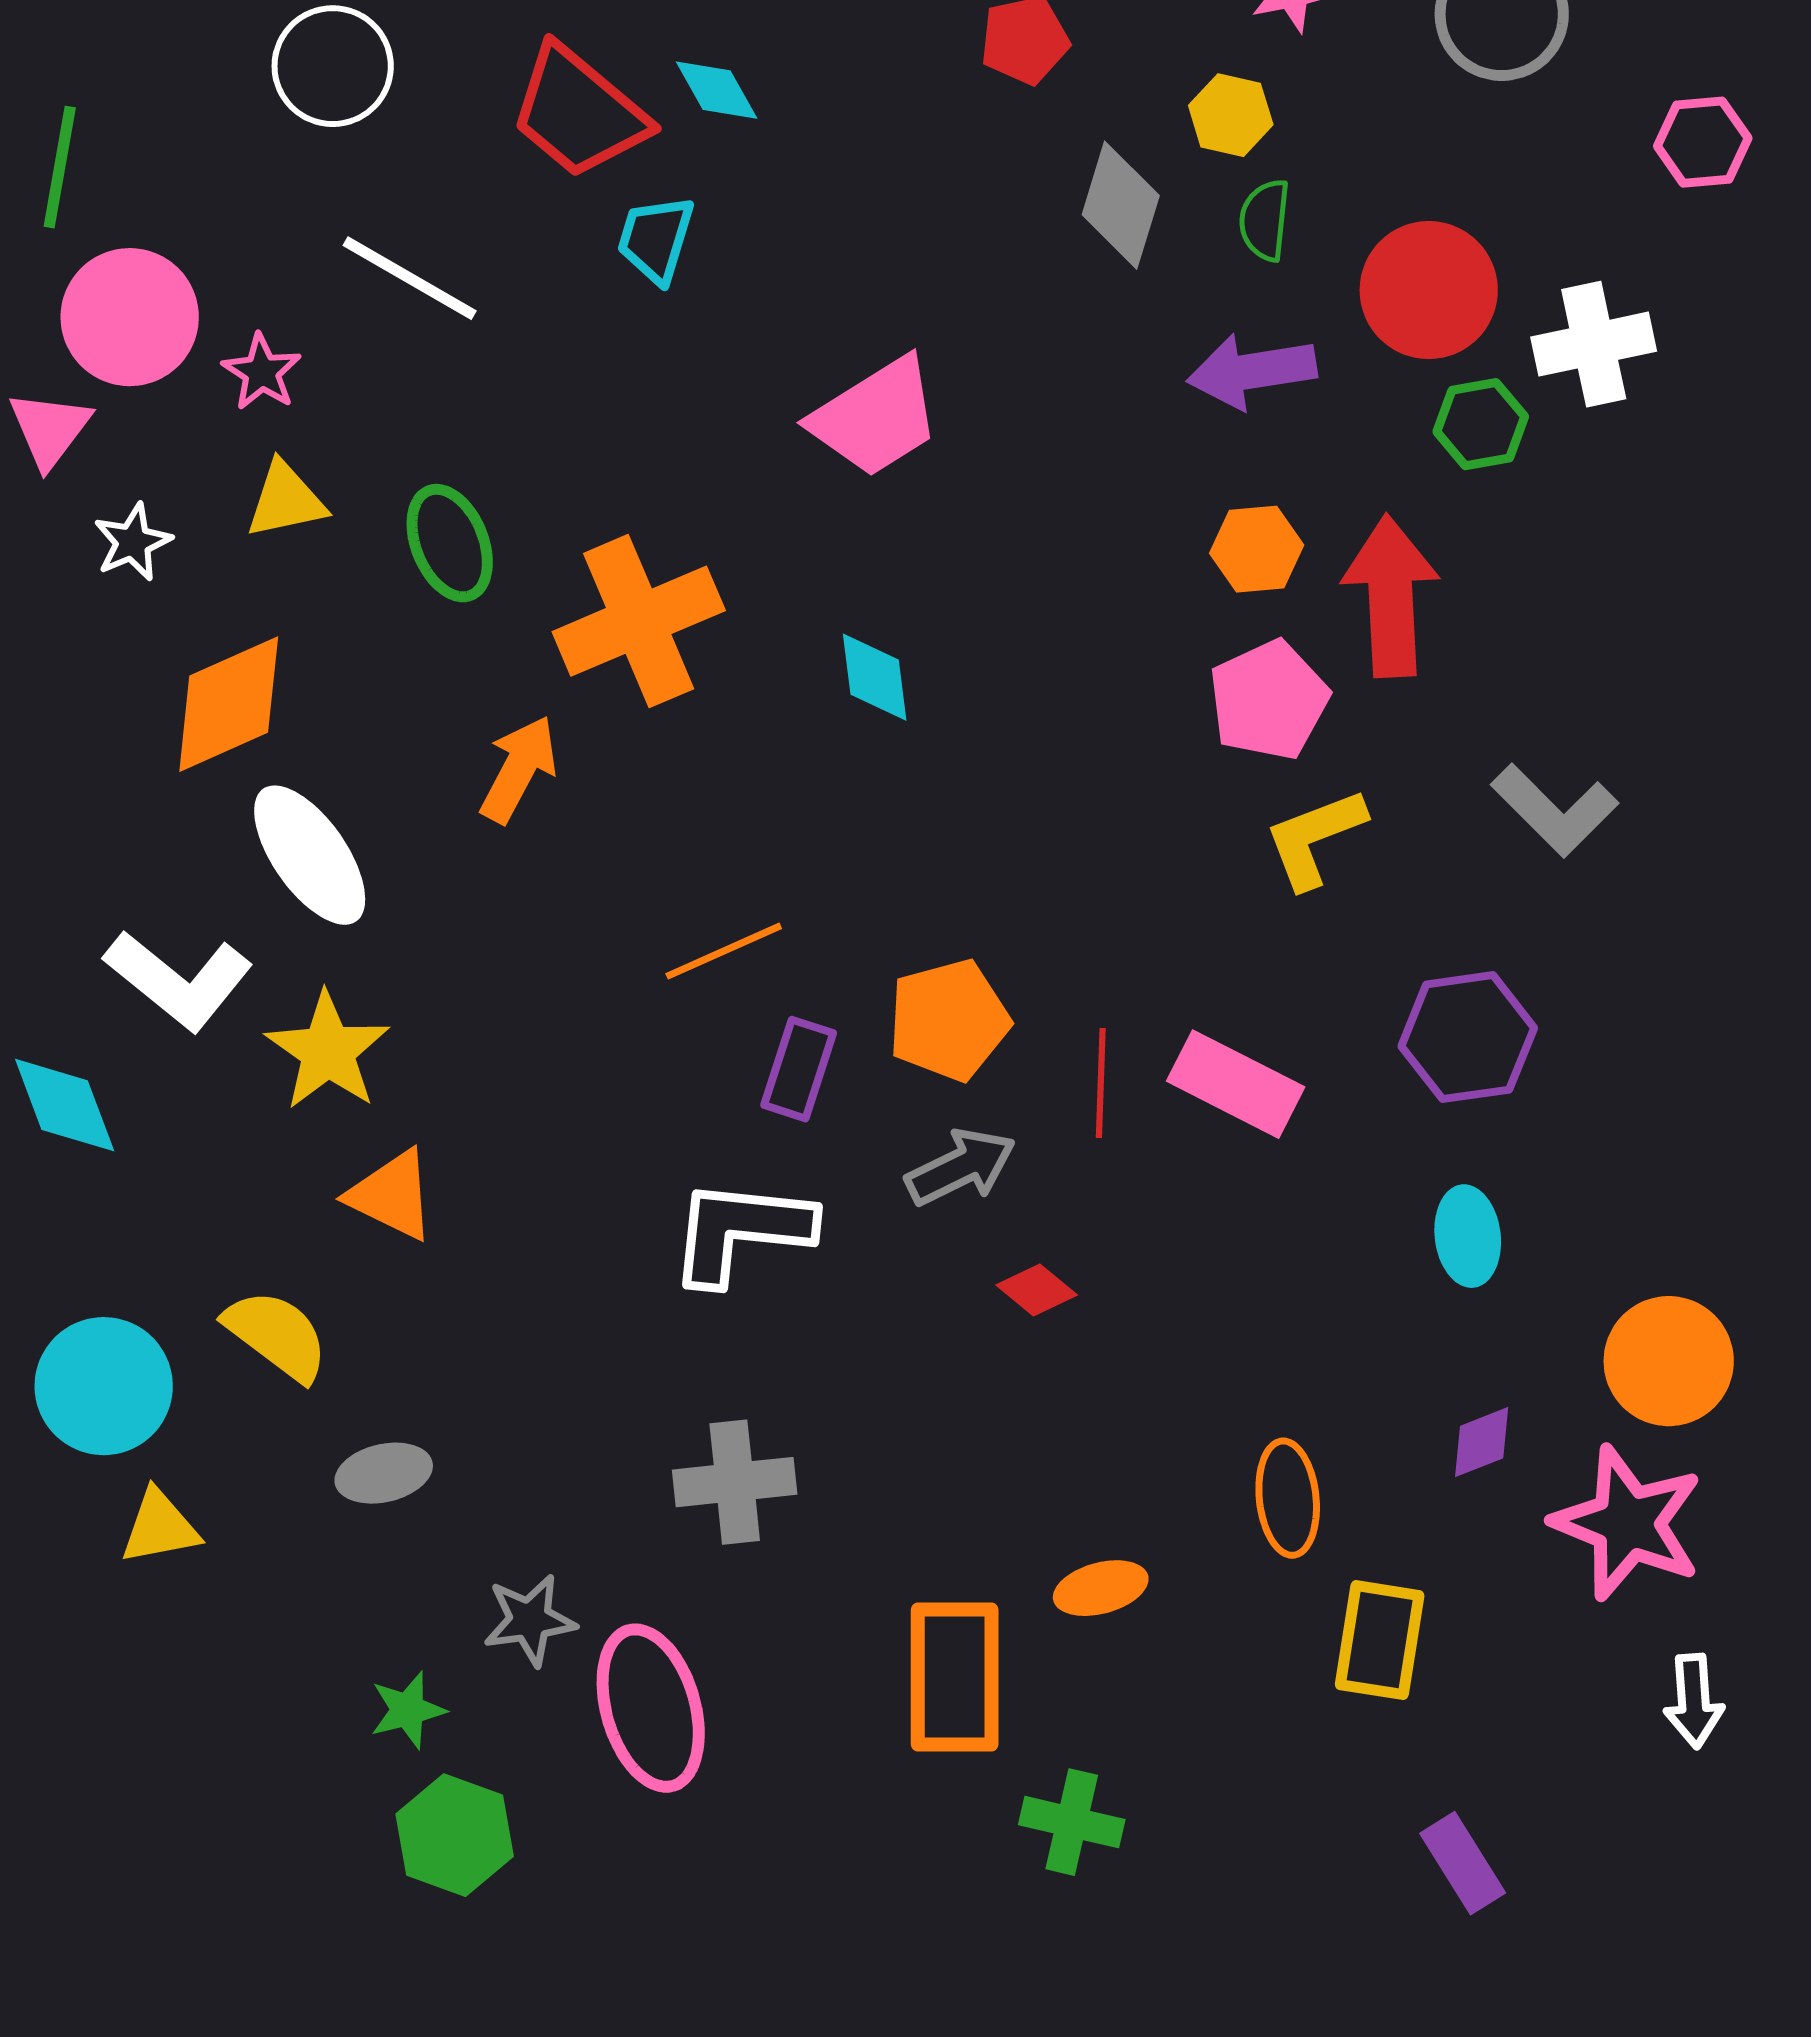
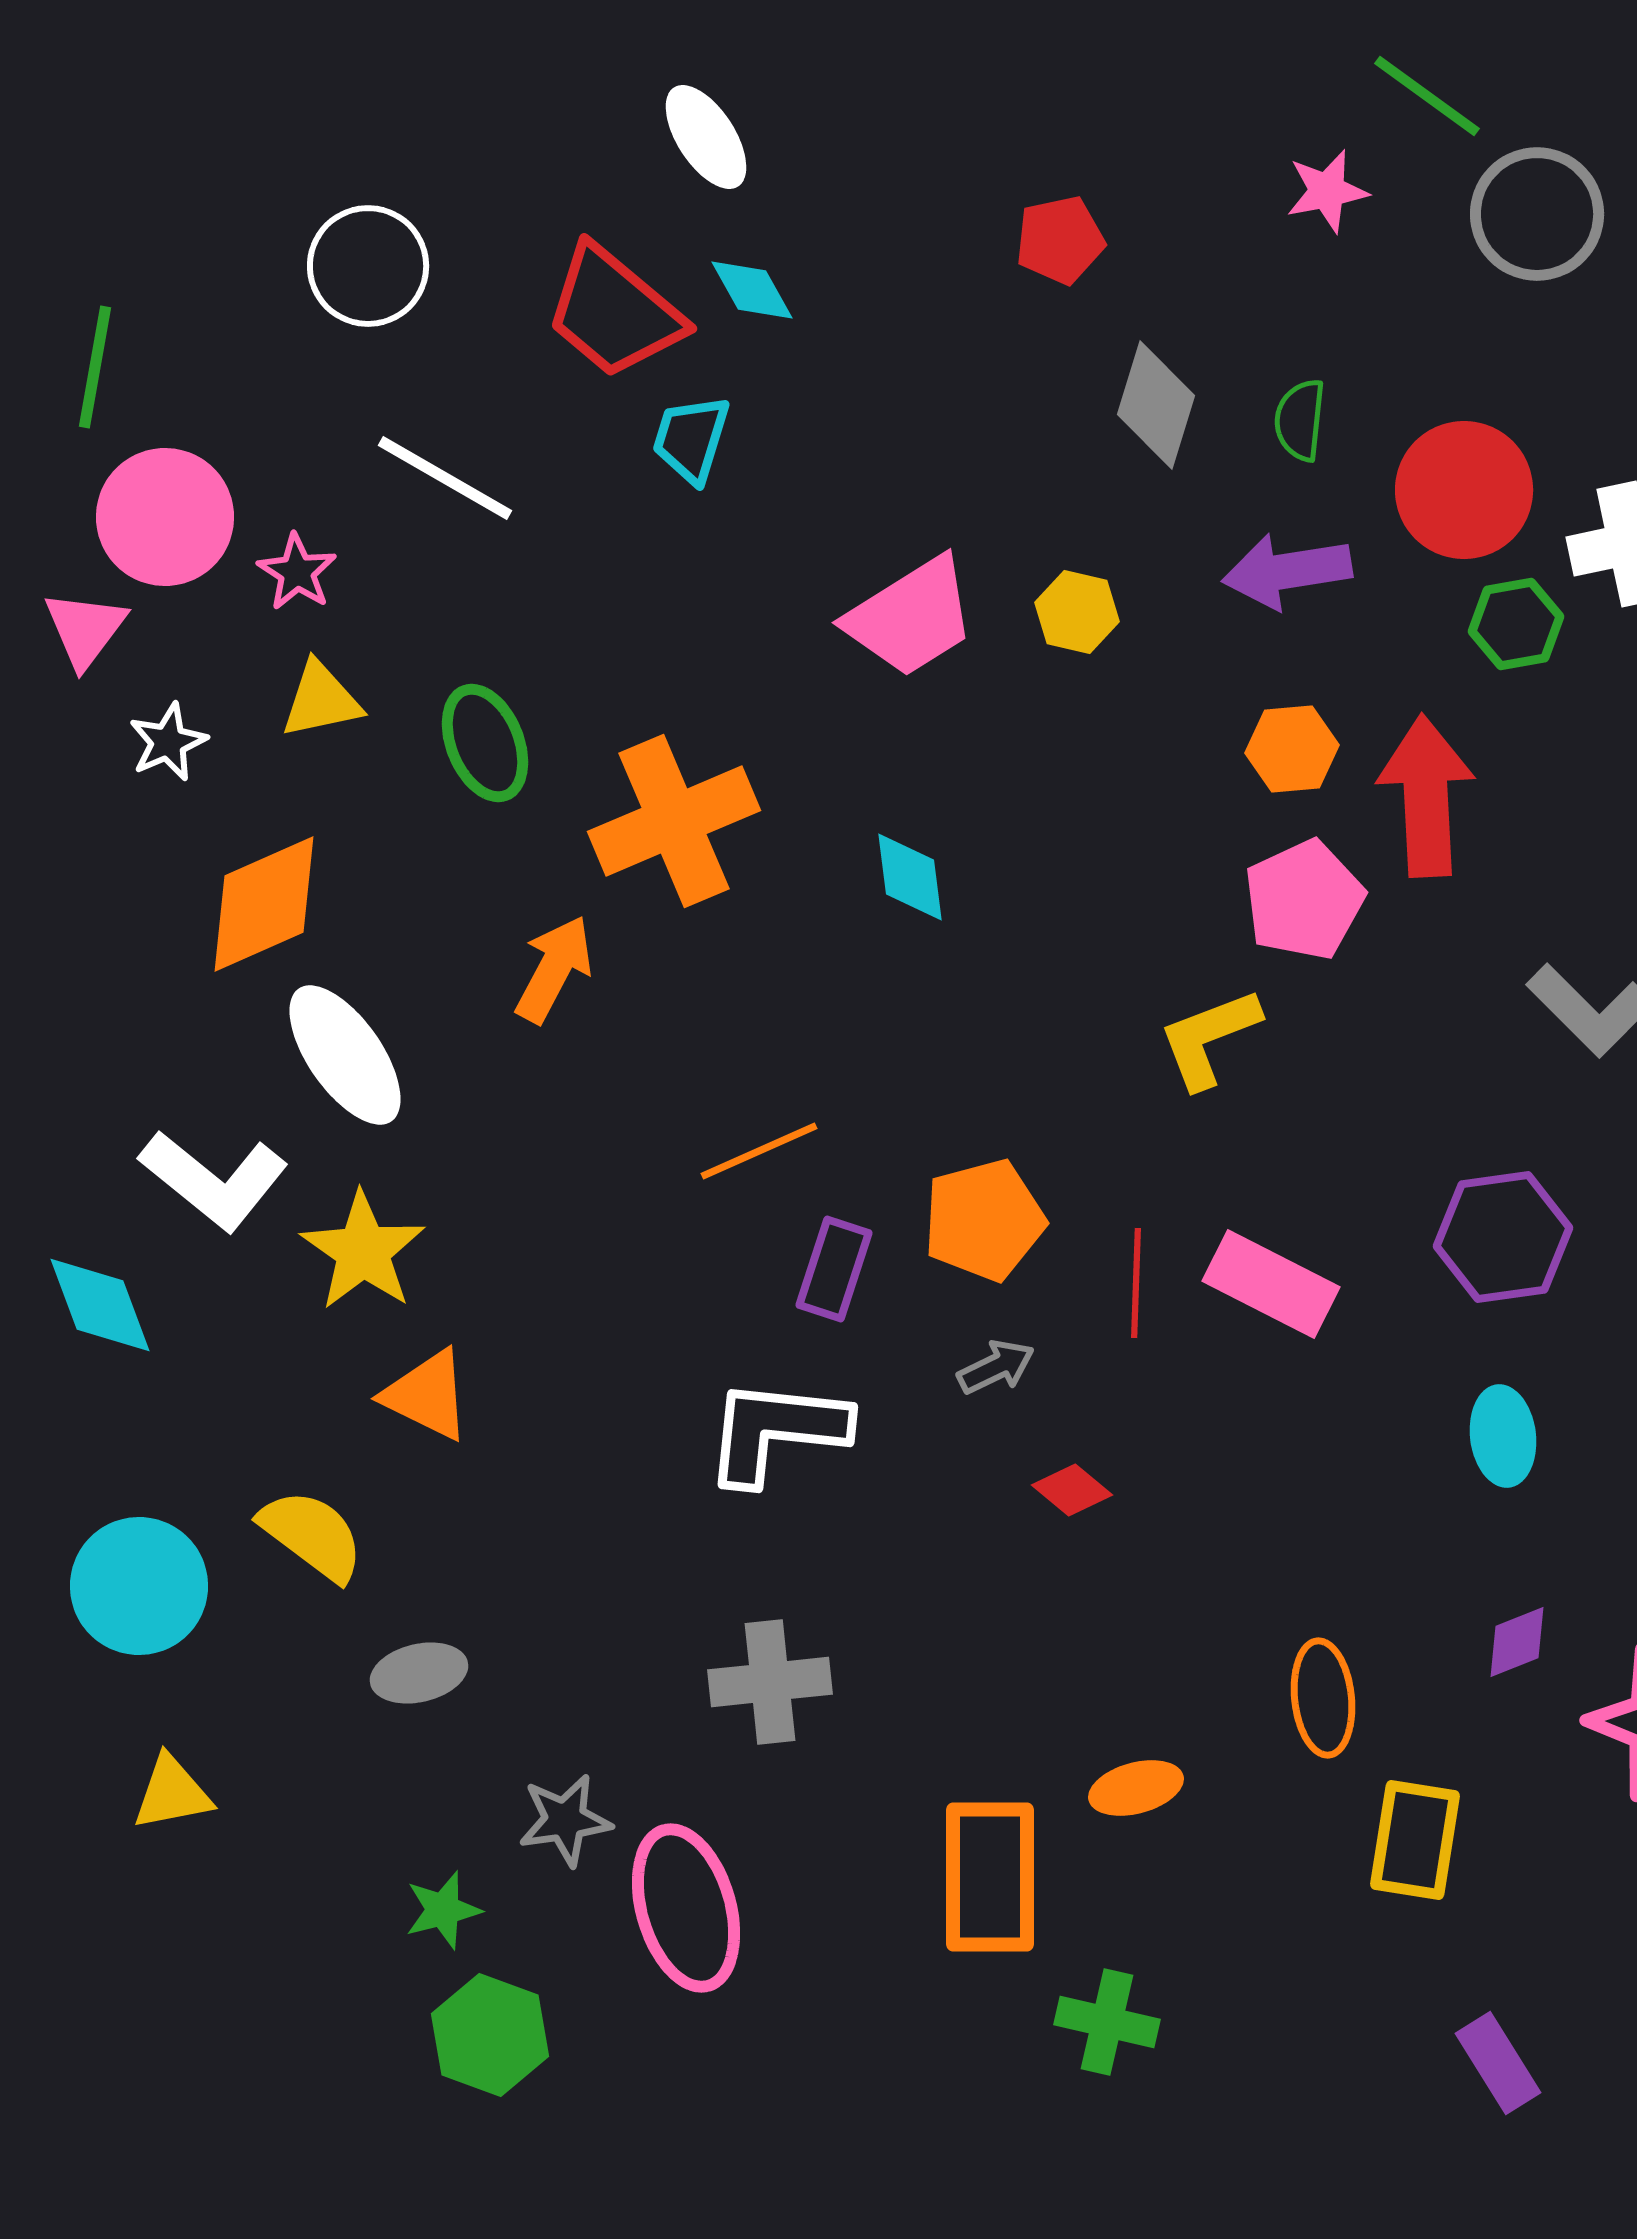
yellow hexagon: (1231, 115) -> (1077, 612), moved
yellow L-shape: (1315, 838) -> (1209, 1038), moved
gray arrow: (961, 1167) -> (996, 1367), size x0.7
yellow triangle: (160, 1527) -> (172, 1793), moved

